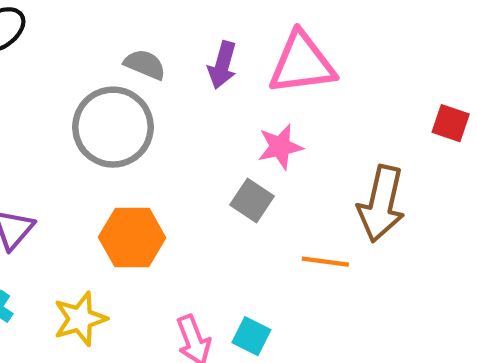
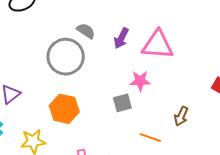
gray square: (252, 201) -> (122, 103), turned 30
brown arrow: (381, 204) -> (181, 116), size x0.6

